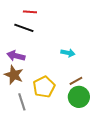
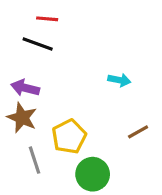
cyan arrow: (68, 53) -> (119, 80), moved
brown line: (76, 81) -> (138, 132), moved
green circle: (79, 97) -> (93, 174), moved

